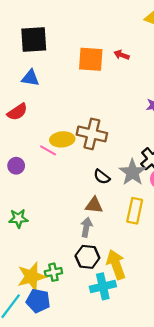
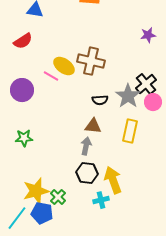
yellow ellipse: (62, 139) -> (64, 66), turned 40
purple circle: (16, 166) -> (22, 90), size x1.5
black semicircle: (102, 177) -> (100, 100), turned -42
green cross: (53, 272) -> (58, 197), moved, turned -35
cyan cross: (103, 286) -> (101, 200), size x0.7

